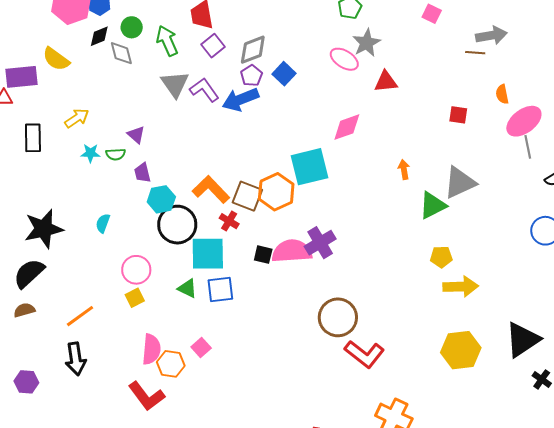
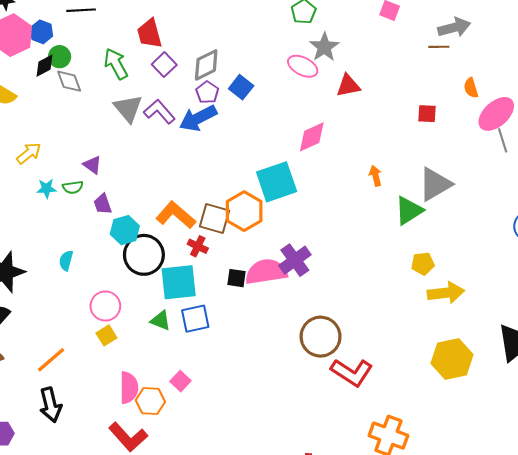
green circle: (132, 27) -> (59, 57), moved

